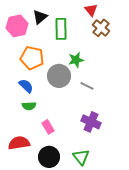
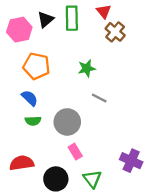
green rectangle: (61, 29) -> (72, 18), moved
gray circle: (59, 76) -> (67, 122), moved
purple cross: (91, 122) -> (131, 161), moved
pink rectangle: (48, 127) -> (75, 152), moved

